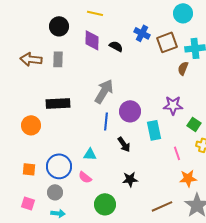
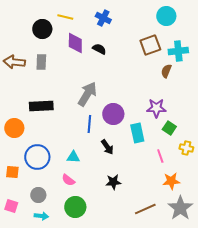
yellow line: (95, 13) -> (65, 17), moved
blue cross: (142, 33) -> (103, 18), moved
green square: (194, 124) -> (169, 128), moved
blue circle: (59, 166) -> (37, 157), moved
green circle: (105, 204) -> (75, 207), moved

